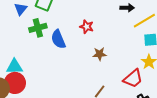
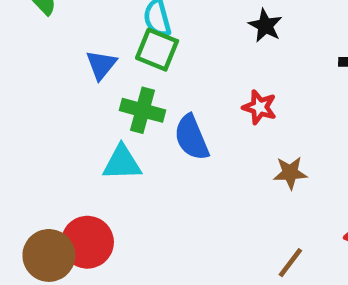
green cross: (38, 28) -> (143, 110), turned 30
cyan triangle: (14, 67) -> (122, 163), moved

